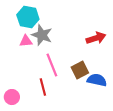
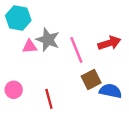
cyan hexagon: (28, 17) -> (18, 18), moved
pink line: (52, 65) -> (76, 50), moved
pink circle: (12, 97) -> (14, 90), moved

